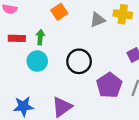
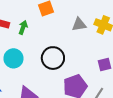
cyan circle: (37, 61) -> (13, 58), moved

